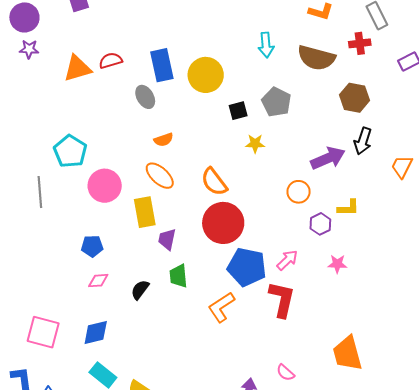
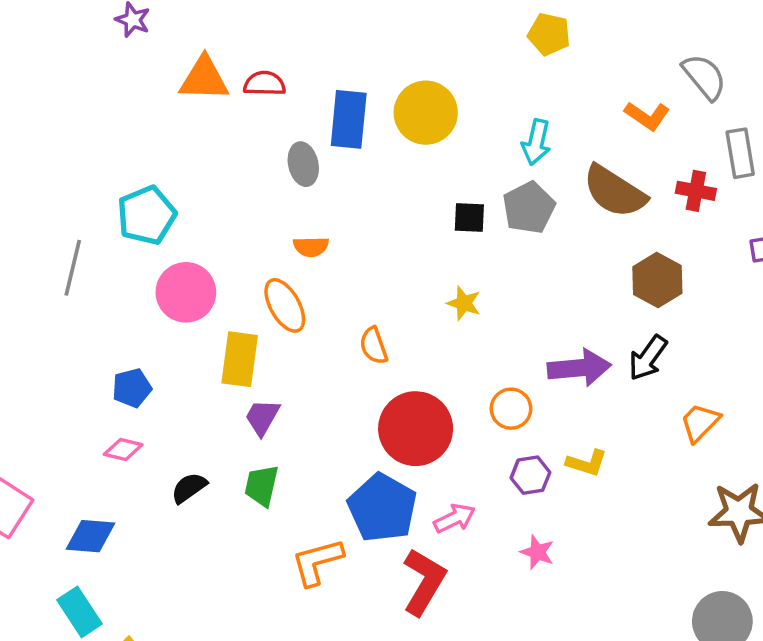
yellow circle: (206, 75) -> (426, 113), moved
gray pentagon: (276, 102) -> (529, 208), moved
black square: (238, 111) -> (469, 217), moved
orange semicircle: (214, 182) -> (374, 346), size x0.7
red circle: (223, 223) -> (416, 429), moved
blue pentagon: (92, 246) -> (132, 388), turned -30

